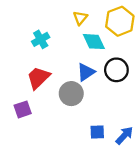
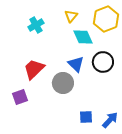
cyan cross: (41, 39) -> (36, 25), moved
blue triangle: (86, 72) -> (76, 64), turned -42

